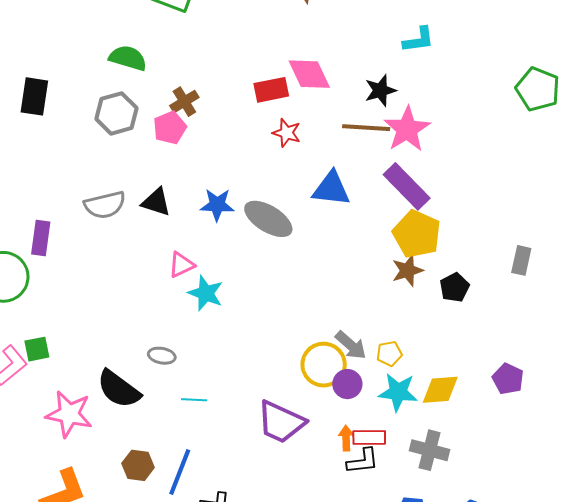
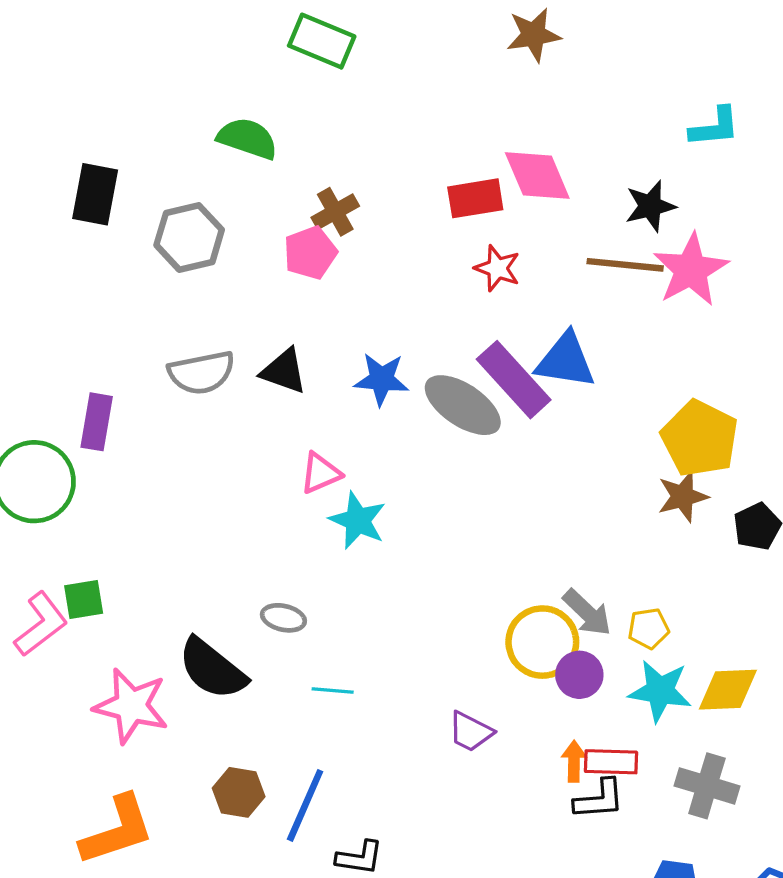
gray hexagon: (116, 113) -> (189, 237), moved
purple rectangle: (407, 186) -> (514, 380), moved
purple trapezoid: (281, 422) -> (470, 732), size x0.6

